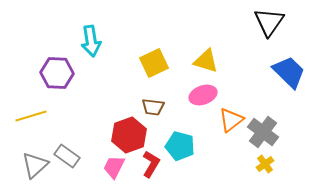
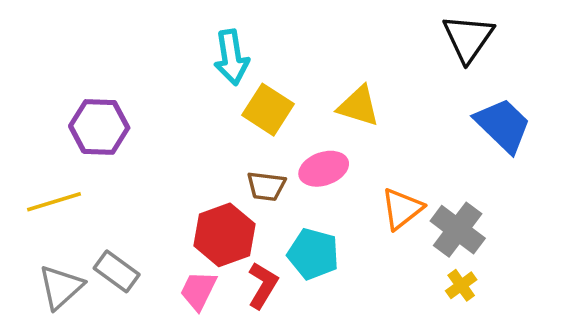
cyan arrow: (91, 41) -> (231, 57), moved
yellow square: (154, 63) -> (268, 110), turned -32
pink ellipse: (203, 95) -> (324, 169), moved

